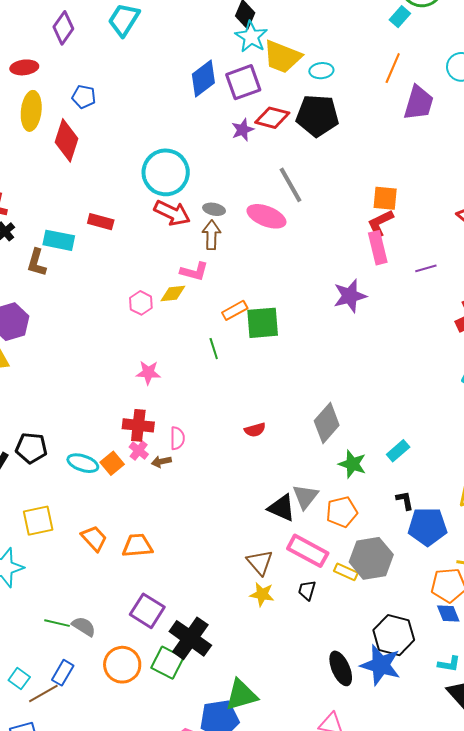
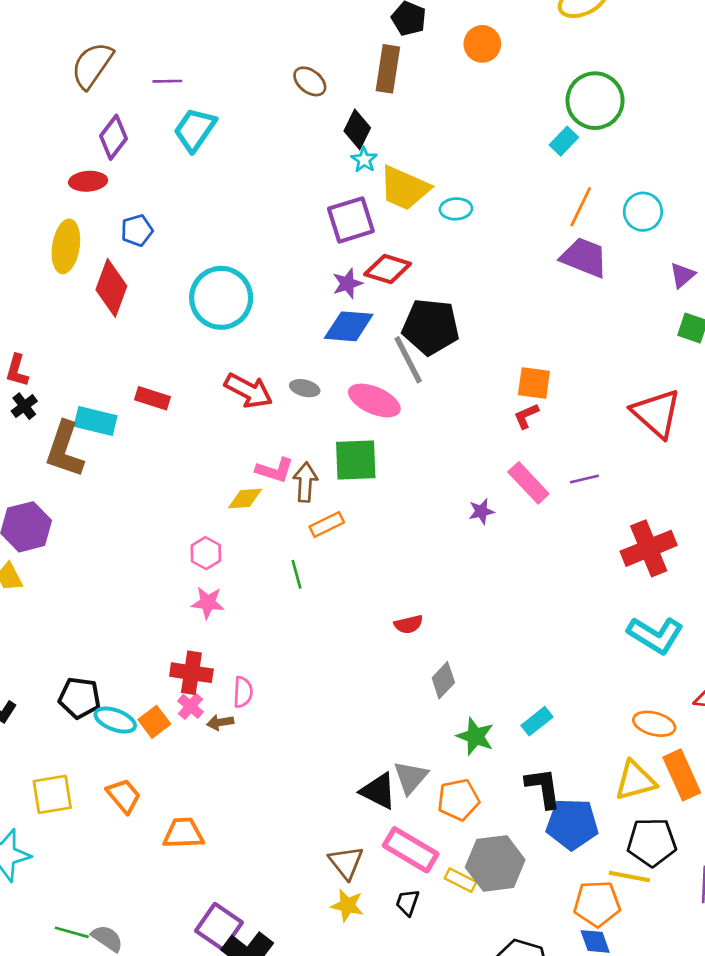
cyan star: (251, 37) -> (364, 160), size x0.6
red ellipse: (24, 67) -> (88, 181), moved
orange line: (393, 68) -> (581, 207), moved
blue diamond: (203, 79) -> (349, 326), moved, turned 39
blue pentagon: (84, 97) -> (137, 230), turned -30
purple trapezoid: (419, 103) -> (584, 257), turned -87
black pentagon: (317, 116) -> (431, 327), moved
cyan circle: (166, 172) -> (221, 298), moved
red L-shape: (380, 223) -> (526, 416), size x0.7
brown arrow: (211, 235) -> (305, 482), moved
pink rectangle: (378, 248) -> (528, 483), moved, turned -32
brown L-shape: (37, 263) -> (65, 449), size x1.5
purple star: (350, 296) -> (481, 511), size x0.6
pink hexagon: (141, 303) -> (206, 553), moved
green square: (263, 323) -> (356, 460), moved
gray diamond: (327, 423) -> (443, 680), size x0.7
red semicircle: (255, 430) -> (409, 624), moved
black pentagon: (31, 448) -> (80, 698), moved
black L-shape: (405, 500) -> (543, 788), size x1.6
orange trapezoid: (94, 538) -> (124, 796), moved
purple square: (147, 611) -> (219, 927), moved

